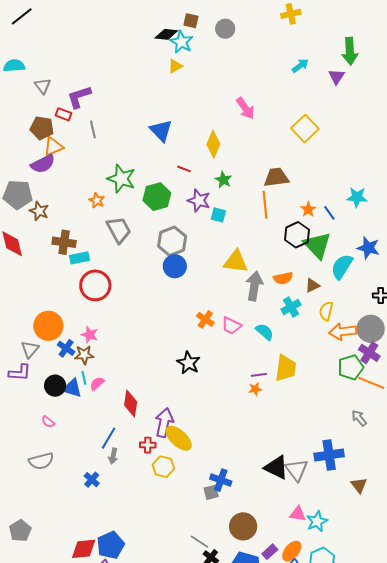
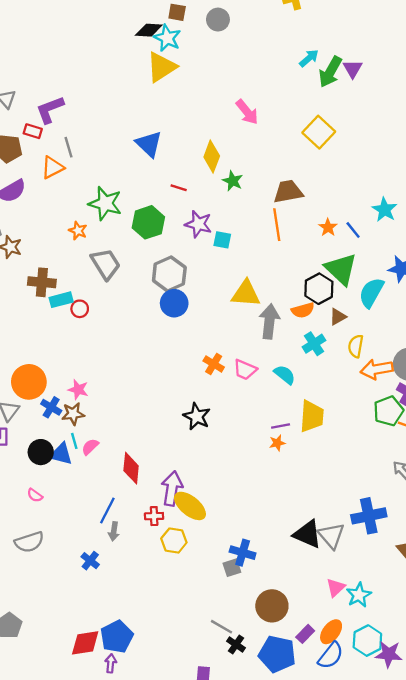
green arrow: (350, 51) -> (330, 72), moved, turned 36
yellow triangle: (175, 66) -> (161, 67), size x1.8
orange triangle: (53, 147) -> (52, 168), moved
green star: (223, 180) -> (233, 181), moved
cyan star: (357, 197) -> (385, 210), turned 30
black hexagon: (297, 235) -> (319, 289), moved
red circle: (95, 285) -> (80, 309), moved, size x0.5
pink triangle: (298, 514) -> (336, 587), turned -48

